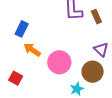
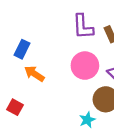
pink circle: (59, 62) -> (85, 66), moved

